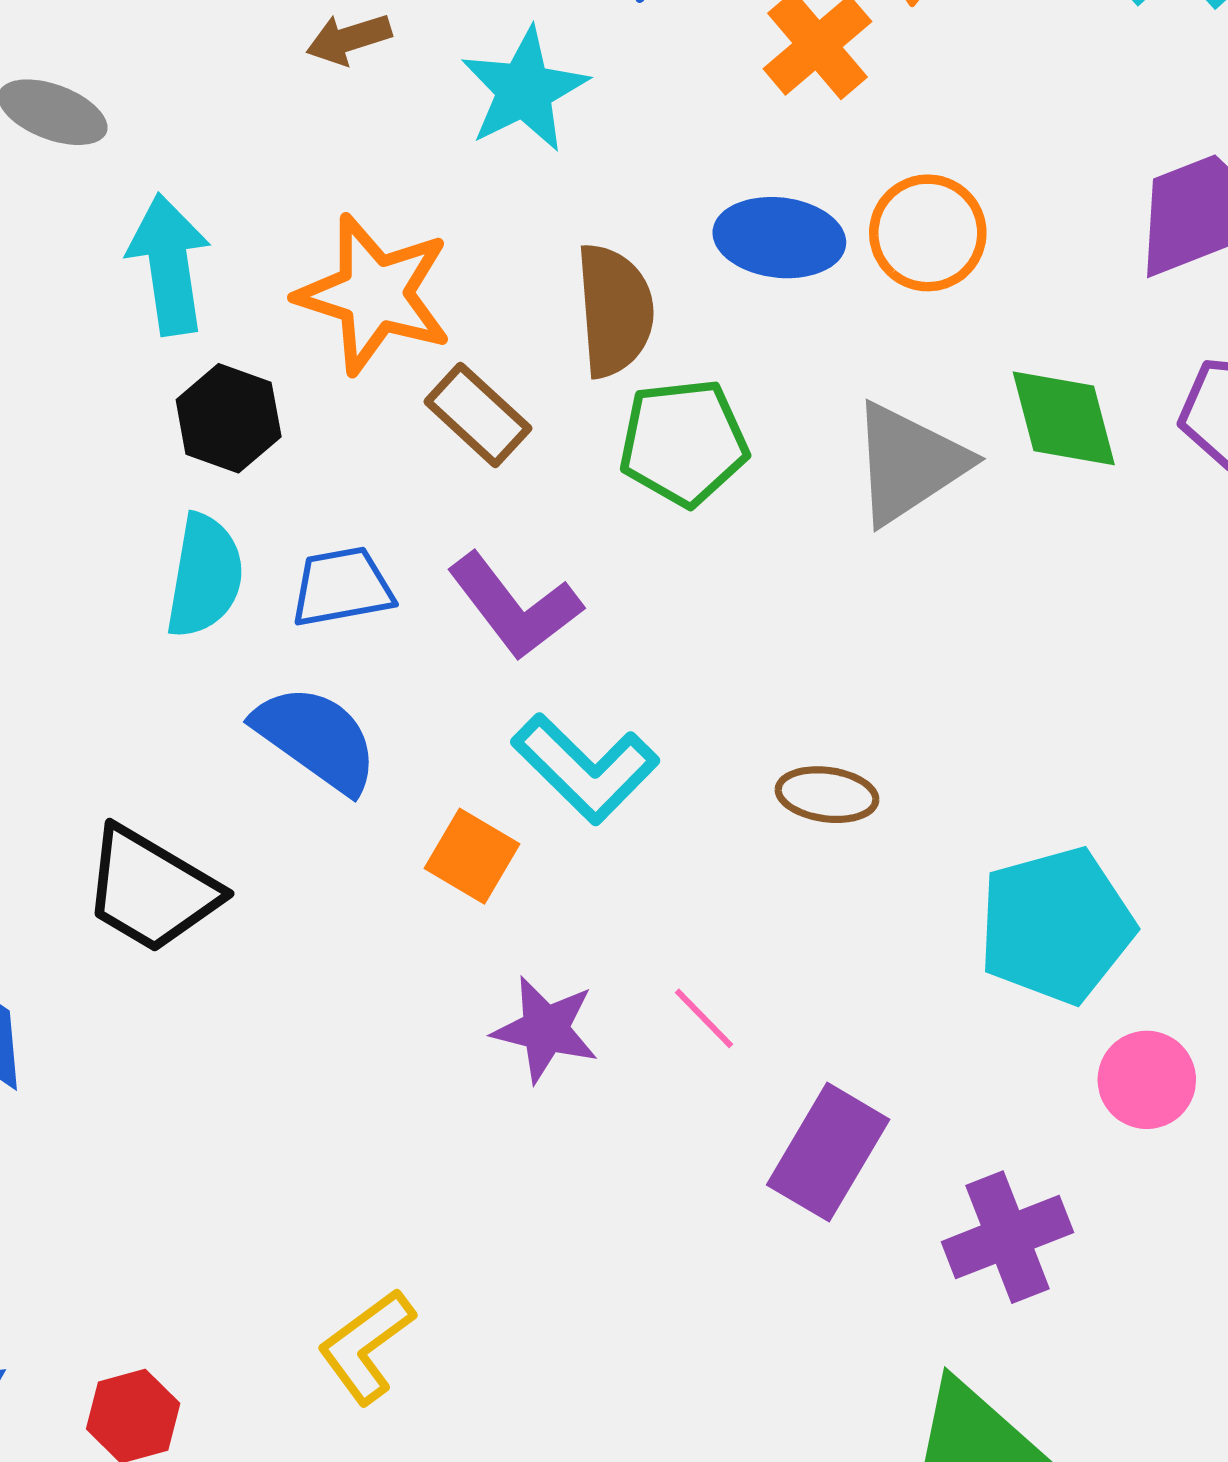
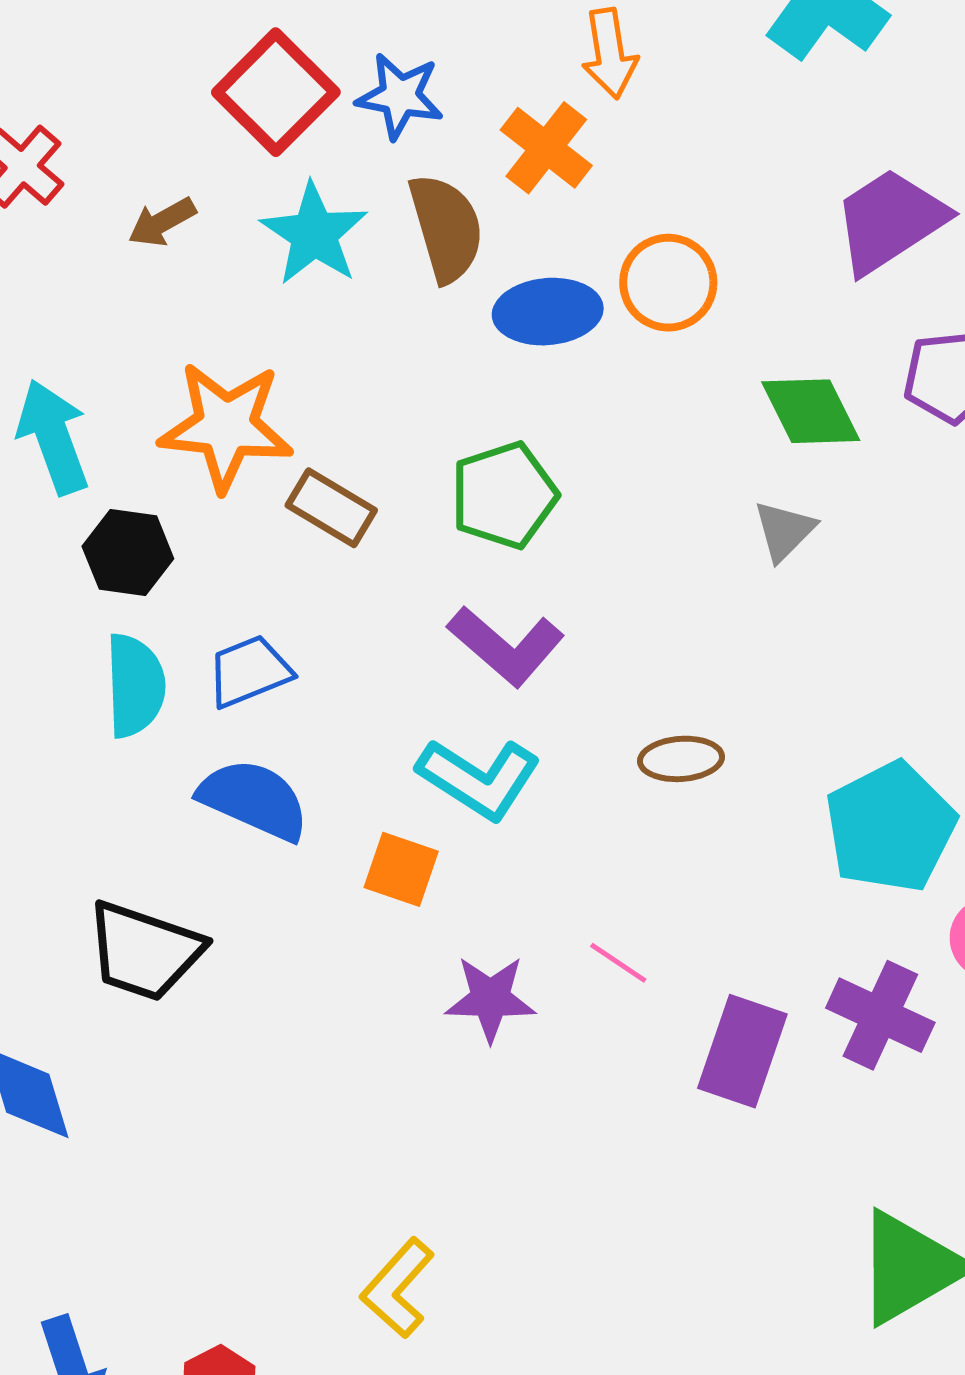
brown semicircle: (615, 310) -> (446, 228), moved
gray triangle: (909, 463) -> (784, 531), moved, size x0.6
purple L-shape: (515, 606) -> (506, 646), moved
purple cross: (1007, 1237) -> (880, 1015), moved, turned -32

